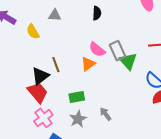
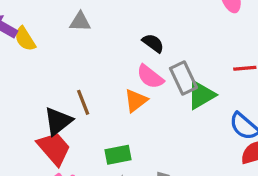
black semicircle: (97, 13) -> (153, 43), moved, turned -56
yellow semicircle: (33, 32) -> (25, 39), moved
green triangle: (128, 61) -> (201, 95), turned 42

